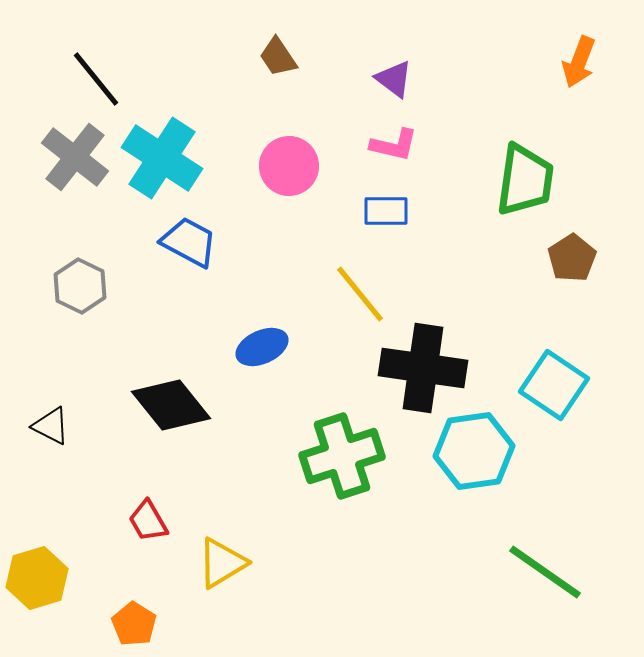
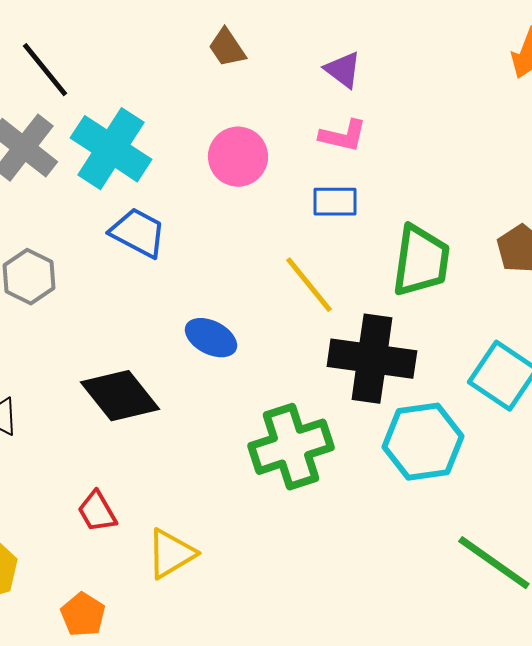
green trapezoid: (525, 180) -> (421, 261), moved
blue ellipse: (262, 347) -> (211, 338), turned 51

